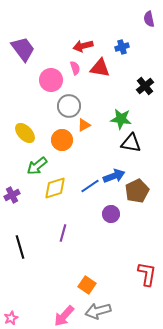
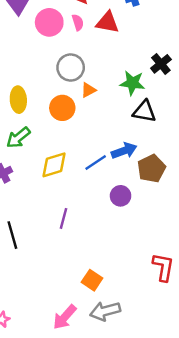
pink circle: (51, 80) -> (49, 22), moved
black cross: (145, 86) -> (161, 64), moved
yellow ellipse: (25, 133) -> (18, 100), turned 40
green arrow: (37, 166) -> (18, 138), moved

